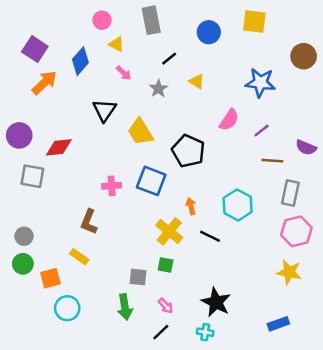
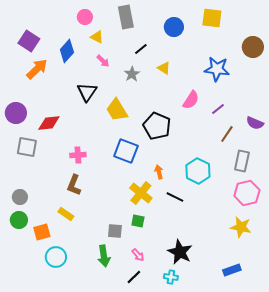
brown line: (272, 161) -> (227, 134), turned -60
pink cross: (112, 186) -> (78, 155), moved

